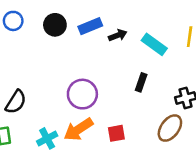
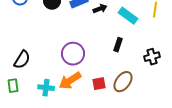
brown ellipse: (170, 128) -> (123, 82), moved
cyan cross: (47, 138) -> (46, 88), turned 35

